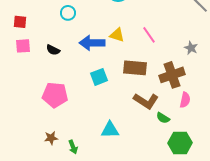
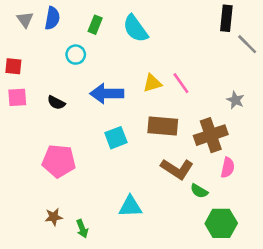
yellow triangle: (117, 35) -> (152, 83), moved, turned -35

